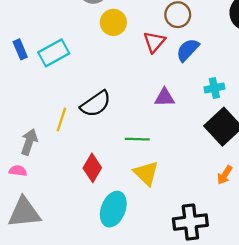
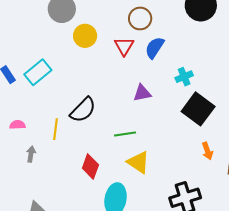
gray arrow: (29, 142) -> (31, 154), size x0.7
pink semicircle: (18, 171) -> (17, 125), moved
orange arrow: (225, 175) -> (207, 151), turned -42

